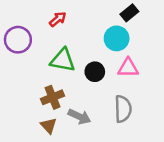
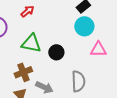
cyan circle: (117, 38) -> (84, 26), moved
pink triangle: (128, 68) -> (98, 49), moved

